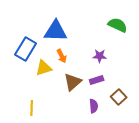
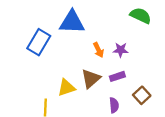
orange arrow: (62, 56) -> (99, 50), moved
yellow triangle: (44, 68) -> (66, 88), moved

